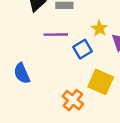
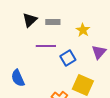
yellow star: (99, 28) -> (83, 30), moved

